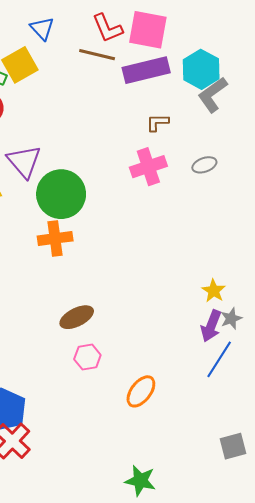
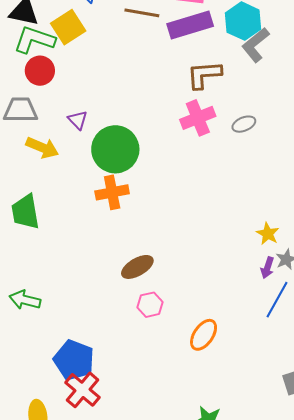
brown L-shape: (157, 122) -> (204, 75), size x1.6
purple triangle: (24, 161) -> (78, 120), size x0.6
gray ellipse: (204, 165) -> (244, 124), moved
purple arrow: (211, 326) -> (267, 268), size x0.7

